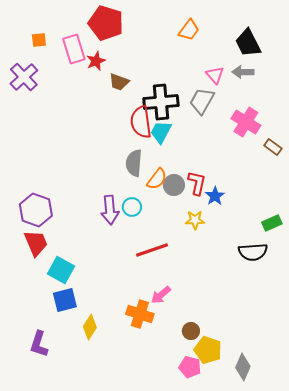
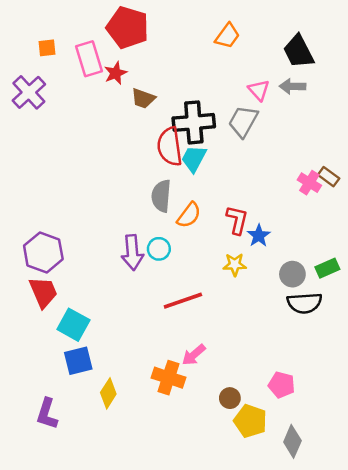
pink cross: (246, 122) -> (309, 183), moved, size x0.7
gray circle: (174, 185) -> (292, 274), moved
pink pentagon: (190, 367) -> (282, 385), moved

